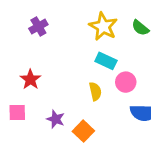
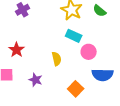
yellow semicircle: (95, 91) -> (57, 59), moved
orange square: (83, 131) -> (76, 89), moved

